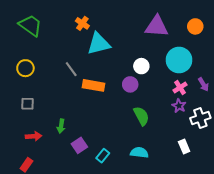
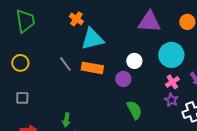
green trapezoid: (31, 25) -> (25, 21), turned 45
orange rectangle: (94, 85) -> (92, 68), moved
green arrow: (61, 126) -> (66, 120), moved

